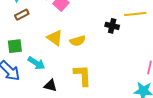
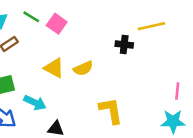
yellow L-shape: (83, 75) -> (111, 111), moved

